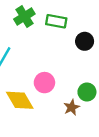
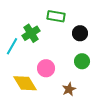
green cross: (24, 17) -> (31, 33), moved
green circle: (87, 92) -> (82, 61), moved

